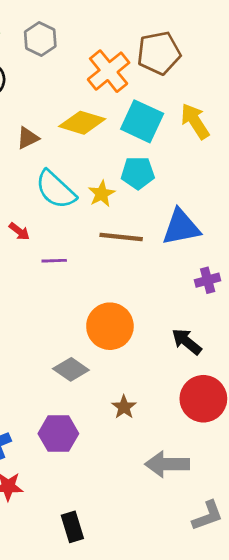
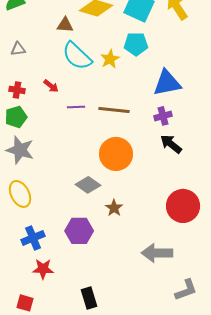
brown triangle: (28, 138) -> (65, 25), moved, turned 30
brown line: (121, 237) -> (114, 110), moved
purple cross: (208, 280) -> (163, 116), moved
black arrow: (187, 342) -> (171, 144), moved
brown star: (124, 407) -> (114, 208), moved

